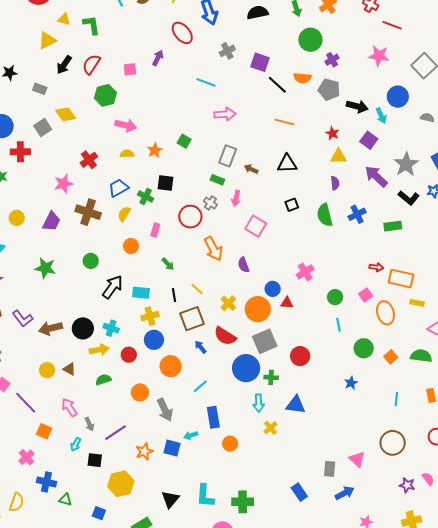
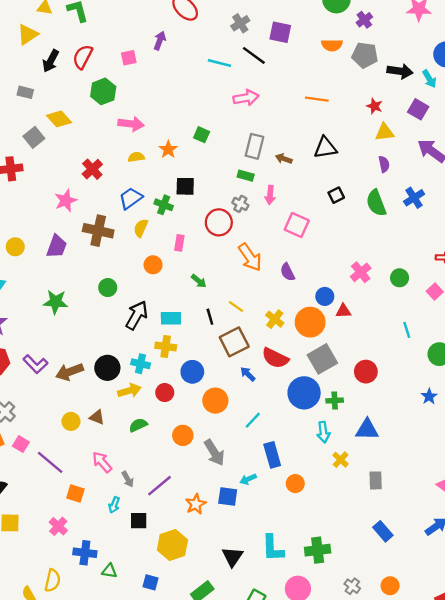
black line: (277, 85) -> (254, 55), moved
green circle: (335, 297) -> (400, 278), moved
yellow cross: (150, 316) -> (166, 346), moved, turned 30
gray rectangle: (330, 469) -> (376, 480), moved

